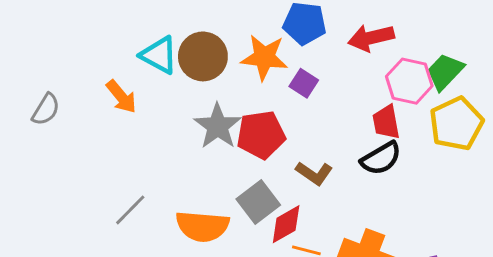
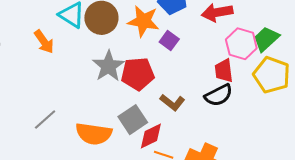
yellow pentagon: (456, 124) -> (272, 75), turned -30

